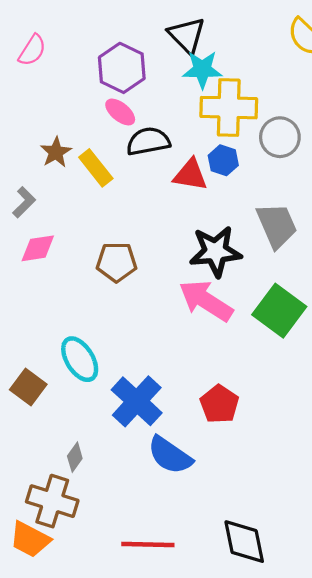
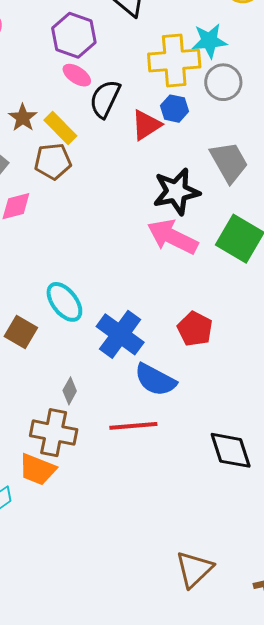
cyan star: (202, 70) -> (209, 41), moved
black semicircle: (148, 141) -> (105, 99), turned -48
red triangle: (190, 175) -> (146, 125), turned -36
brown pentagon: (117, 262) -> (53, 161), moved
red line: (148, 544) -> (133, 426), moved

